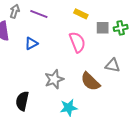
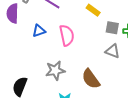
pink semicircle: (77, 42) -> (67, 35), moved
gray triangle: (113, 65) -> (112, 51), moved

